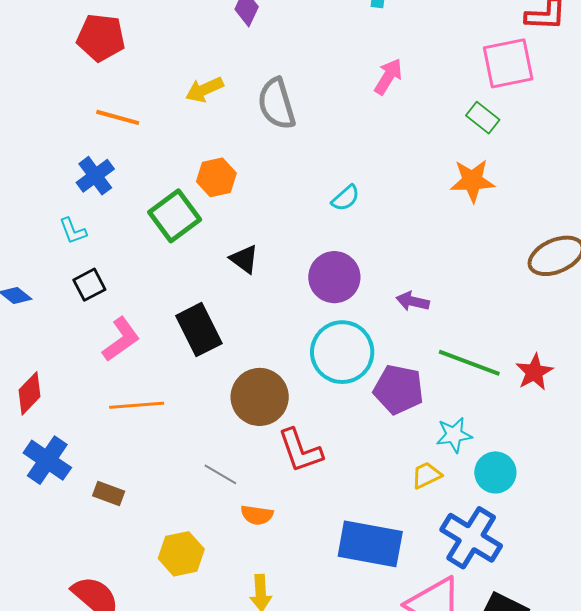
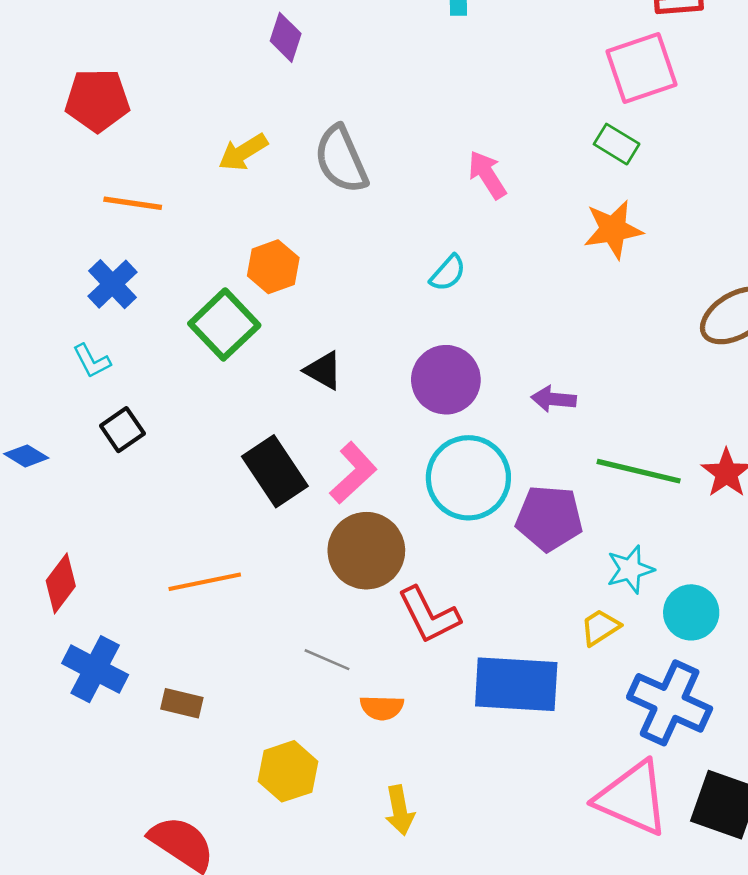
pink arrow: (388, 77) -> (487, 175), moved, turned -57
pink L-shape: (121, 339) -> (353, 473), moved
blue rectangle: (370, 544) -> (516, 684), moved

